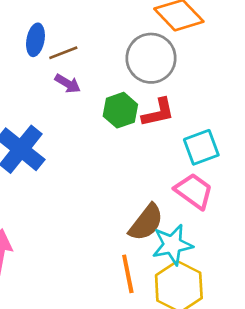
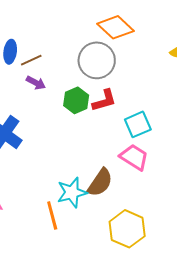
cyan star: (172, 245) -> (72, 192), moved
orange line: (128, 274) -> (52, 215), moved

